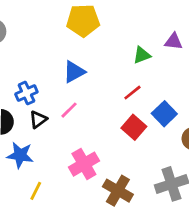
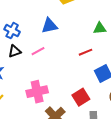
blue cross: (26, 93) -> (12, 31), turned 35
red square: (134, 127) -> (81, 97), moved

